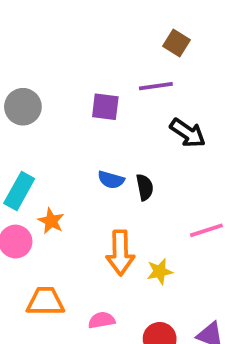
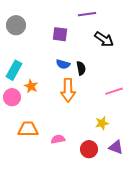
purple square: (105, 107) -> (60, 34), moved
orange arrow: (120, 253) -> (68, 90), moved
yellow star: (160, 271) -> (102, 123), moved

